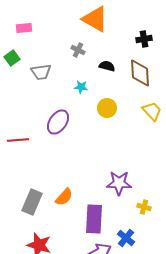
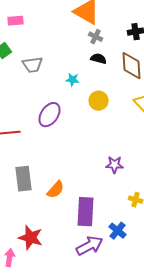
gray cross: (78, 50) -> (96, 37), moved
purple star: (119, 183) -> (115, 165), moved, size x0.7
gray rectangle: (32, 202) -> (24, 179), moved, turned -30

